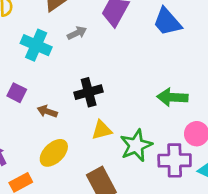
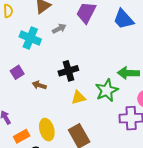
purple square: (17, 93) -> (17, 72), turned 32
green star: (136, 145) -> (107, 90), moved
yellow ellipse: (54, 153) -> (47, 130), moved, turned -60

